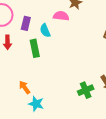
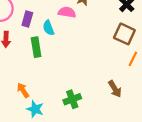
green cross: (86, 90) -> (72, 99), moved

